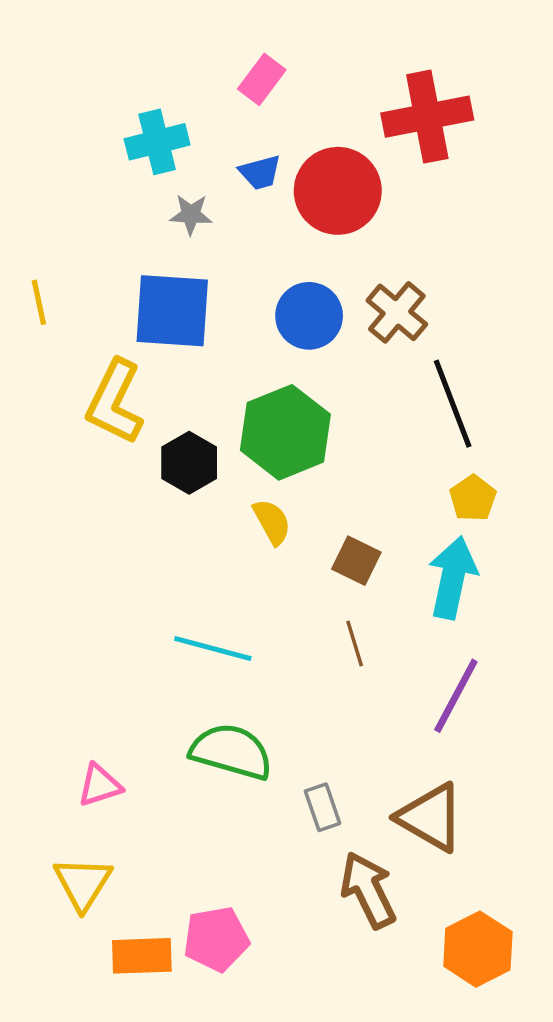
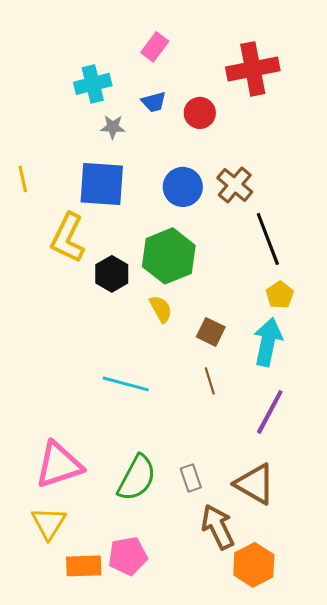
red circle: (338, 191) -> (200, 113), size x0.6
green semicircle: (231, 752) -> (137, 478), moved, turned 102
pink triangle: (100, 785) -> (59, 465), size x1.8
orange hexagon: (478, 949) -> (254, 565), moved

